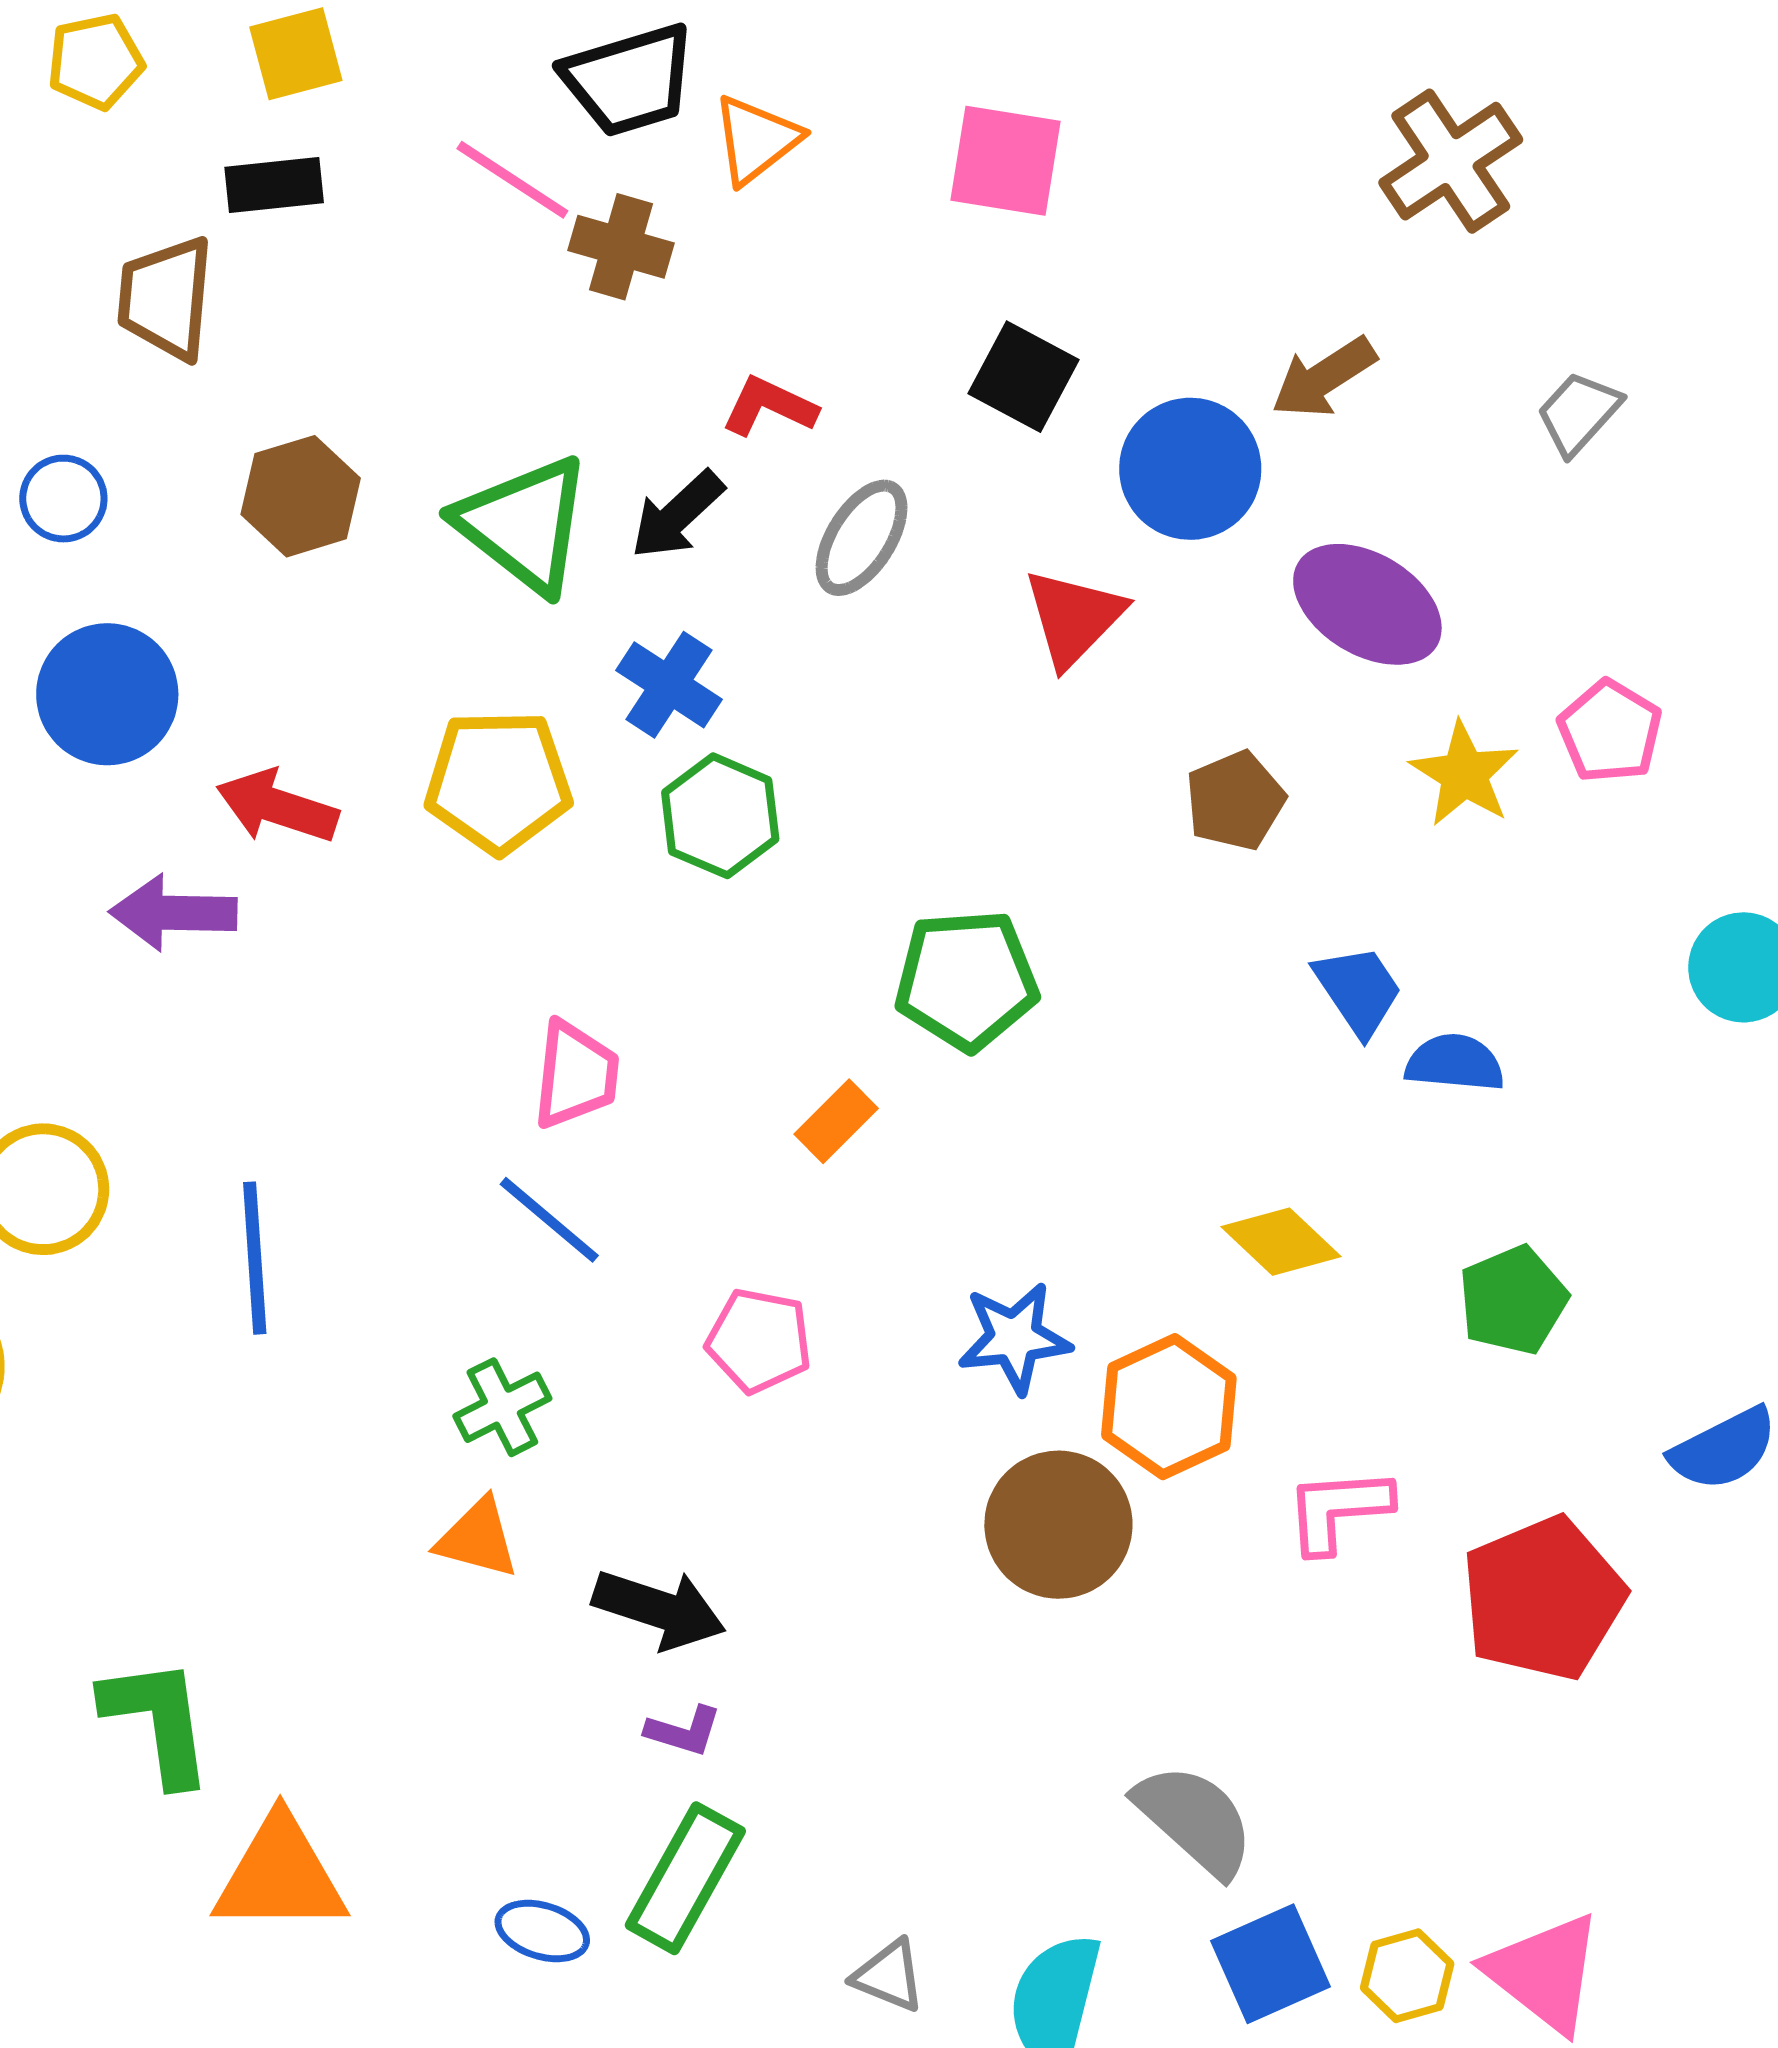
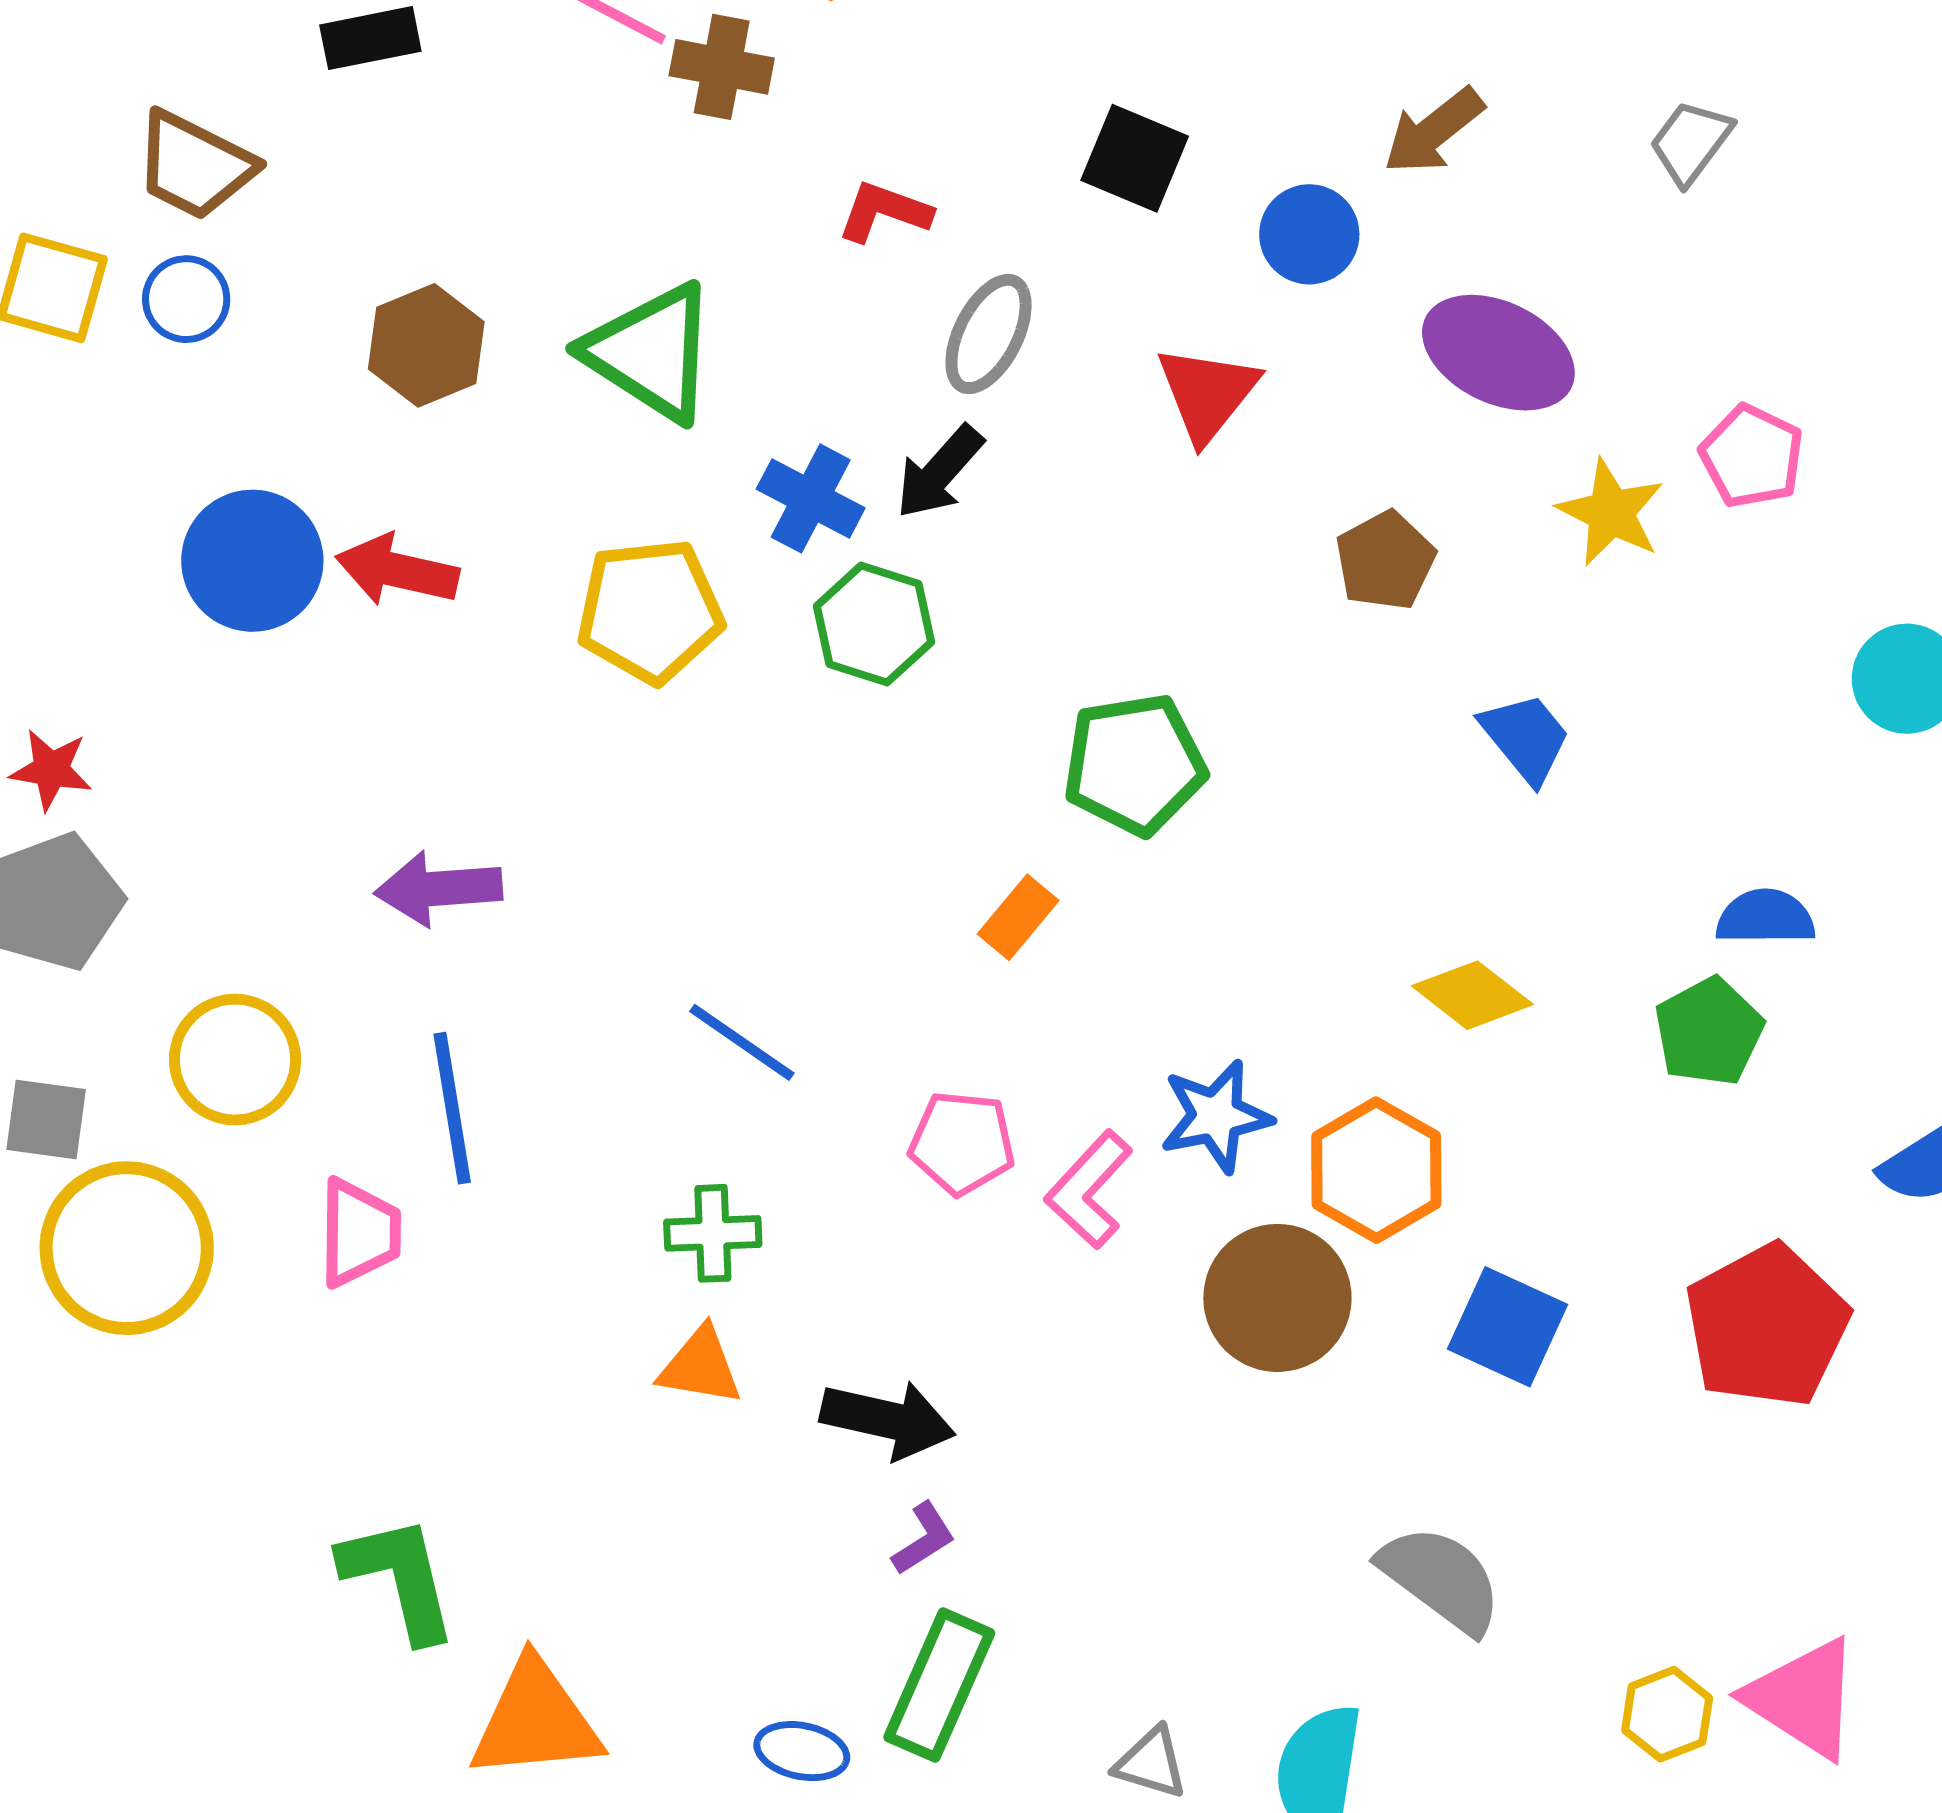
brown trapezoid: (166, 298) -> (194, 165), moved, turned -63
blue circle: (1190, 469) -> (1309, 234), size x0.7
blue circle: (63, 499) -> (186, 299), moved
black arrow: (677, 515) -> (939, 472), moved
red arrow: (277, 807) -> (397, 570), moved
purple arrow: (173, 913) -> (439, 889), moved
blue semicircle: (1455, 1063) -> (1765, 917), moved
pink trapezoid: (576, 1075) -> (359, 1233), moved
green cross: (502, 1407) -> (713, 1233), turned 30
pink L-shape: (1338, 1510) -> (1089, 1190), moved, turned -38
purple L-shape: (684, 1731) -> (924, 1539), turned -44
blue square: (1271, 1964) -> (1508, 1327), moved, turned -36

